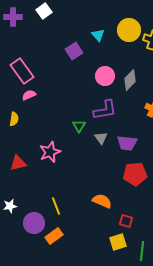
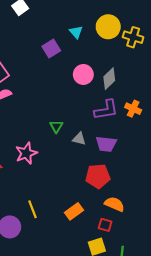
purple L-shape: (105, 110) -> (106, 110), moved
gray triangle: (101, 138) -> (79, 139), turned -40
red pentagon: (135, 174) -> (98, 176), moved
orange semicircle: (102, 201) -> (114, 204), moved
orange rectangle: (54, 236) -> (74, 211), moved

